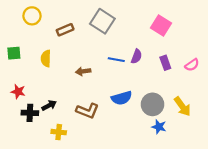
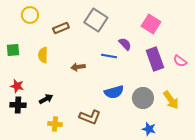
purple semicircle: (137, 56) -> (125, 44), moved, turned -64
purple rectangle: (165, 63) -> (155, 59), size x1.6
pink semicircle: (192, 65) -> (180, 61), turned 72
brown L-shape: (87, 111) -> (90, 117), moved
black cross: (30, 113) -> (18, 105), moved
blue star: (159, 127) -> (149, 129), moved

